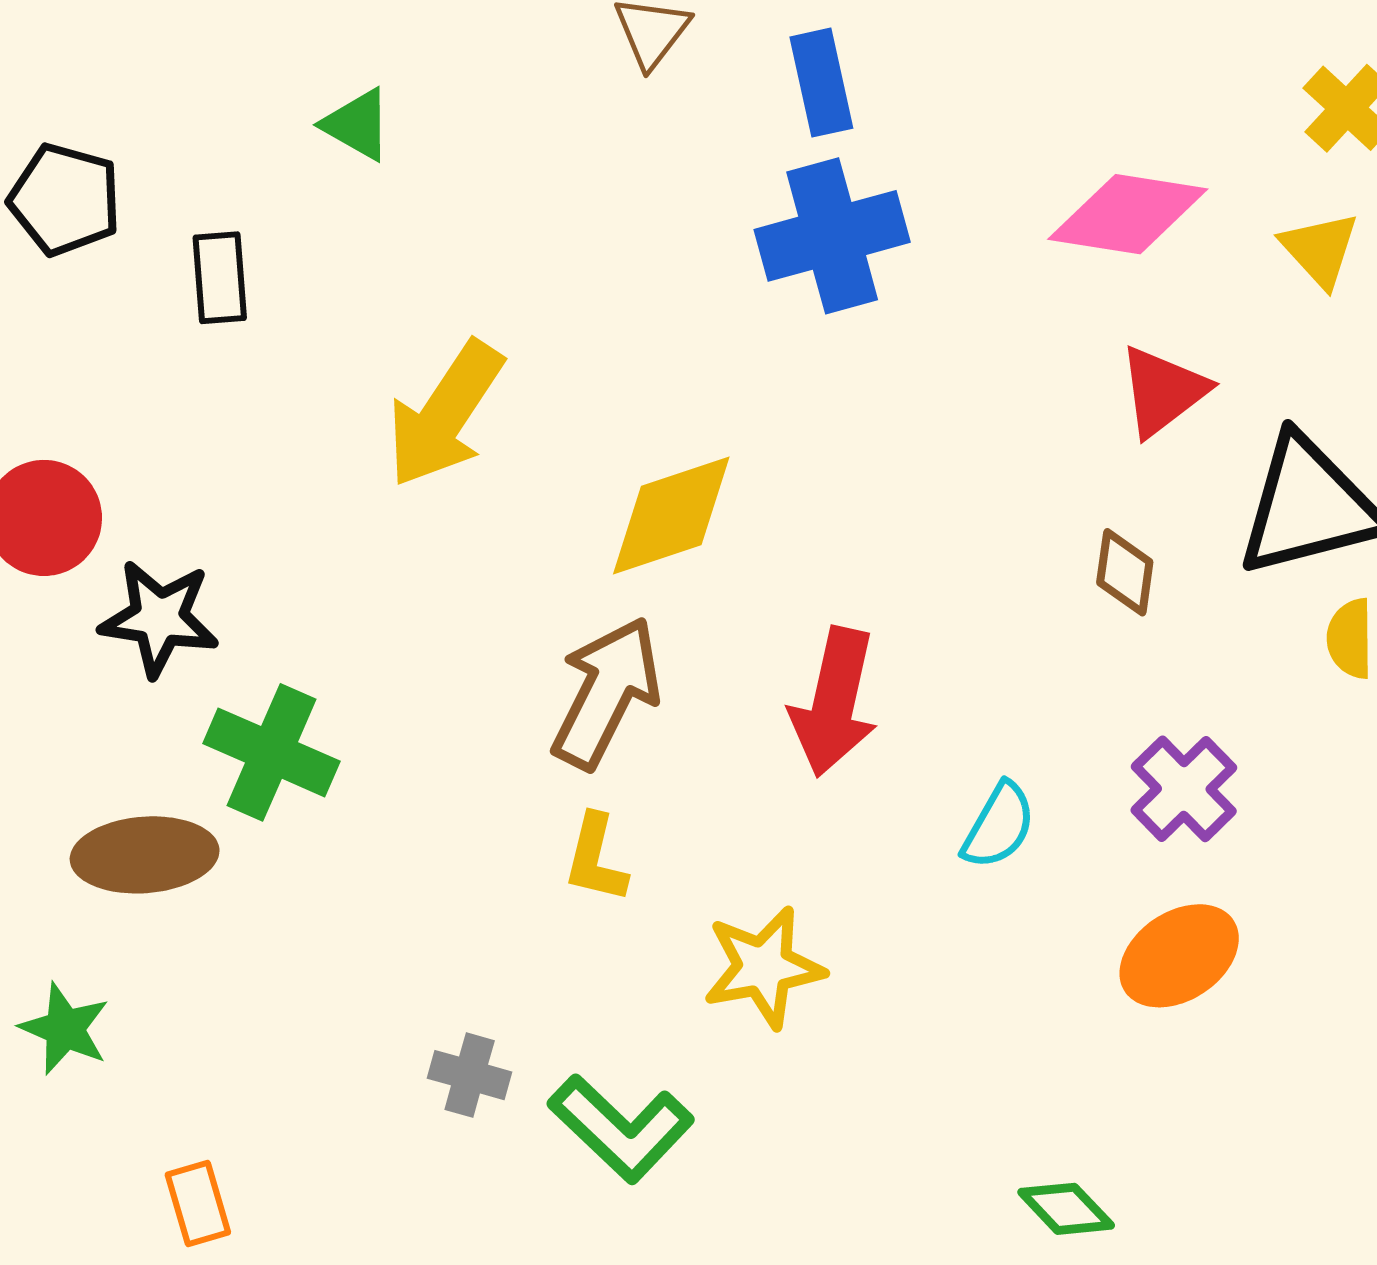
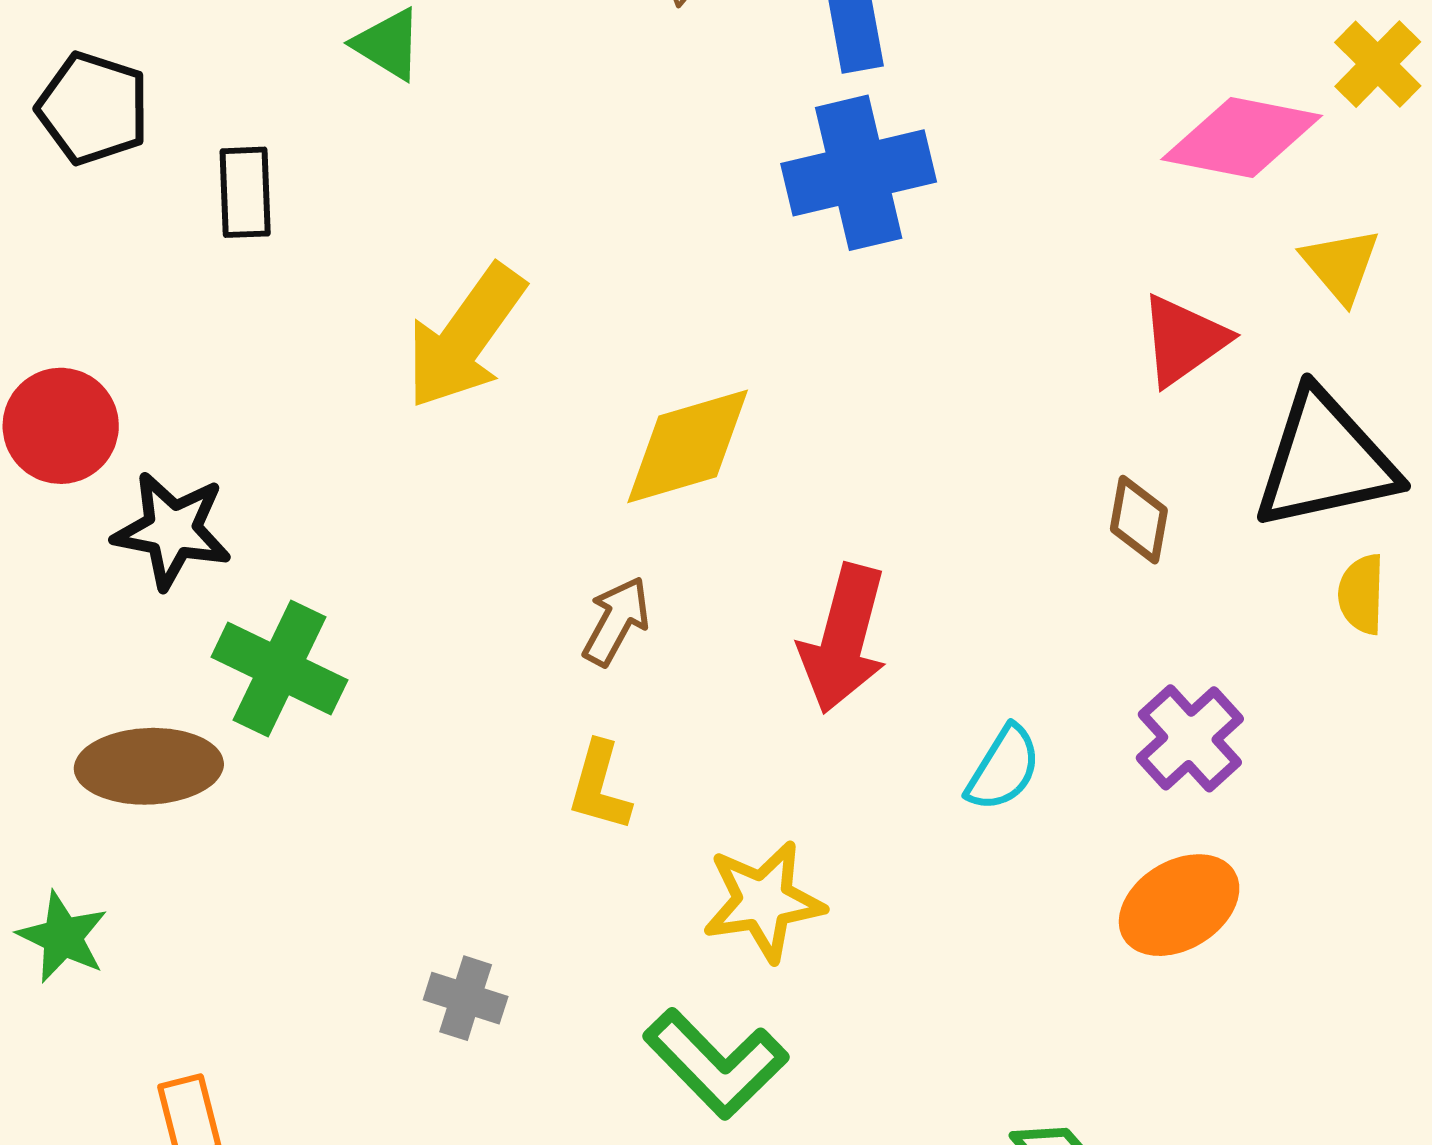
pink diamond: (1128, 214) -> (1242, 137), moved
yellow triangle: (1320, 250) -> (1341, 265), moved
brown arrow: (606, 693) -> (616, 621), size x0.6
green L-shape: (621, 1128) -> (716, 1063), moved

